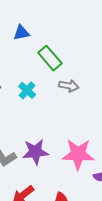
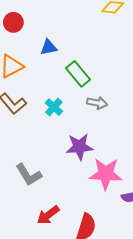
purple star: (35, 152) -> (79, 147), moved

